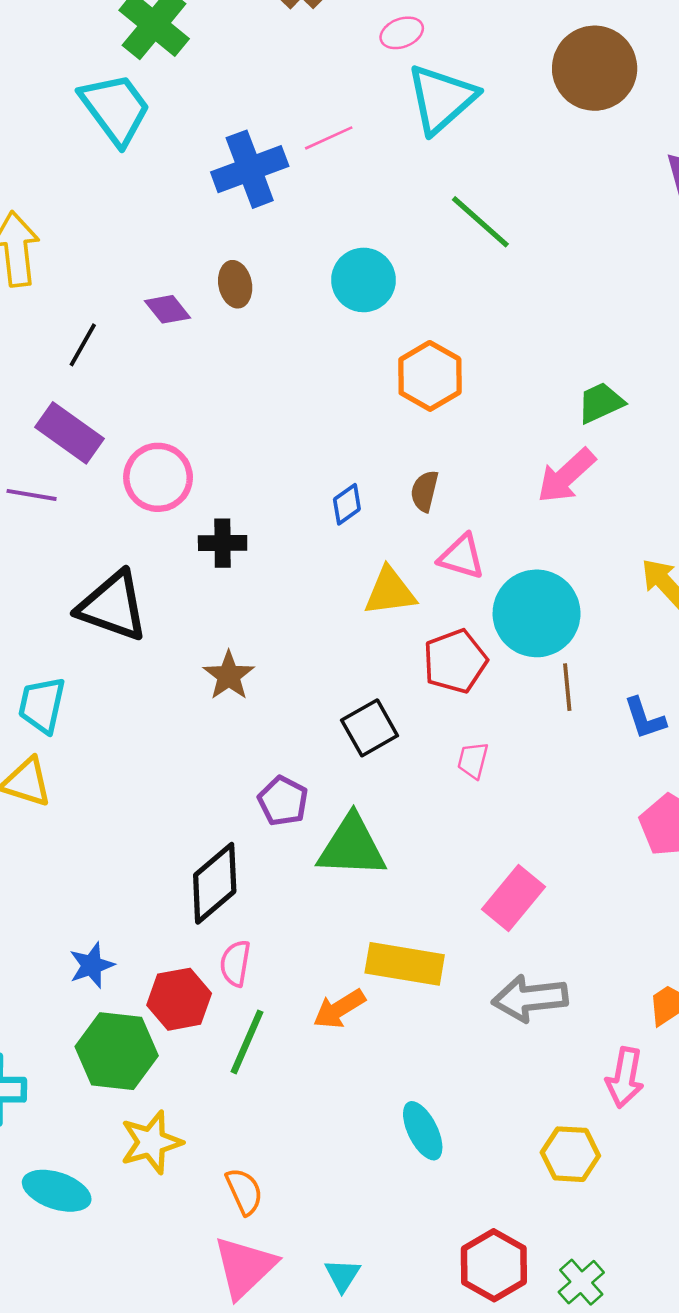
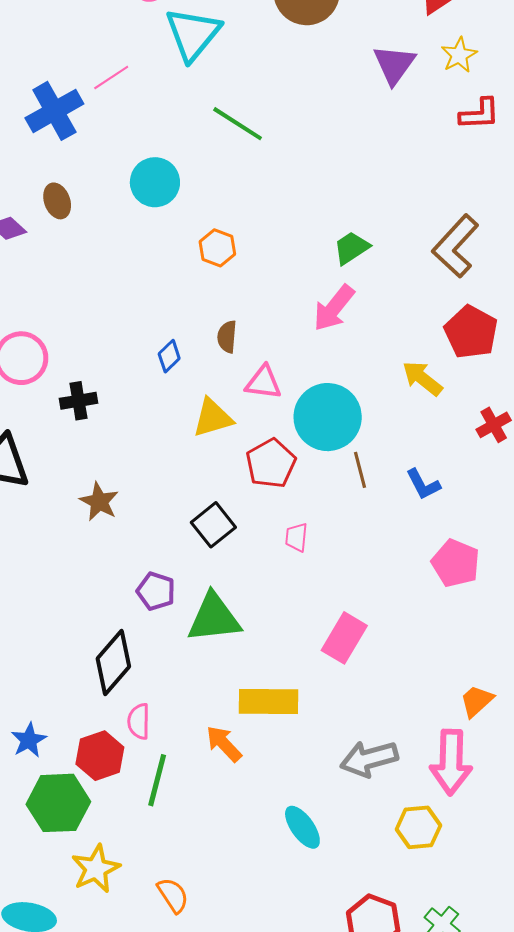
orange hexagon: (430, 376) -> (217, 248), size x0.7
gray arrow: (530, 998) -> (369, 759), moved
orange arrow: (339, 1009) -> (224, 744), turned 87
pink arrow: (625, 1078) -> (451, 762), size x1.4

